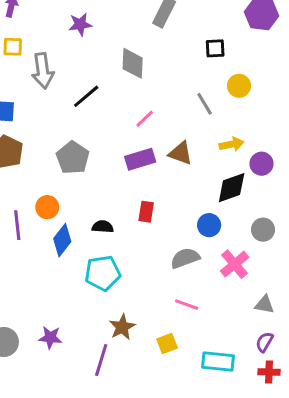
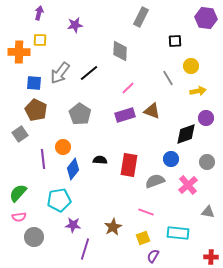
purple star: (80, 24) -> (75, 25), moved
gray arrow: (43, 71) -> (60, 73), moved, turned 45
yellow arrow: (232, 144) -> (198, 91), moved
red rectangle: (146, 212) -> (129, 165), moved, size x1.6
cyan pentagon: (103, 273) -> (59, 200), moved
pink line: (187, 305) -> (146, 212), moved
purple star: (50, 338) -> (73, 225), moved
purple semicircle: (265, 342) -> (153, 256), moved
purple line: (101, 360) -> (85, 249), moved
cyan rectangle: (218, 361) -> (178, 233), moved

